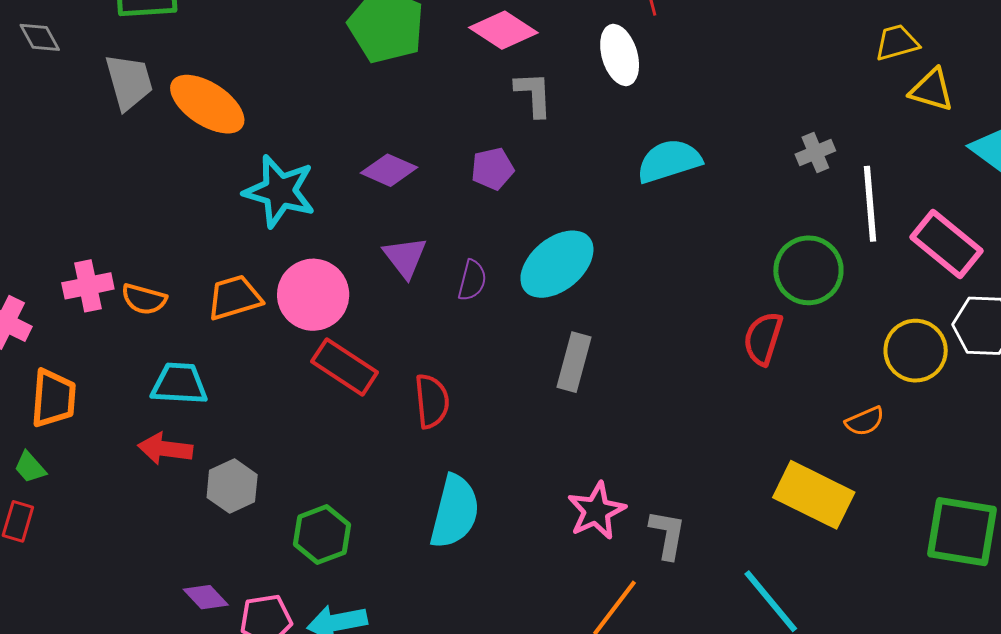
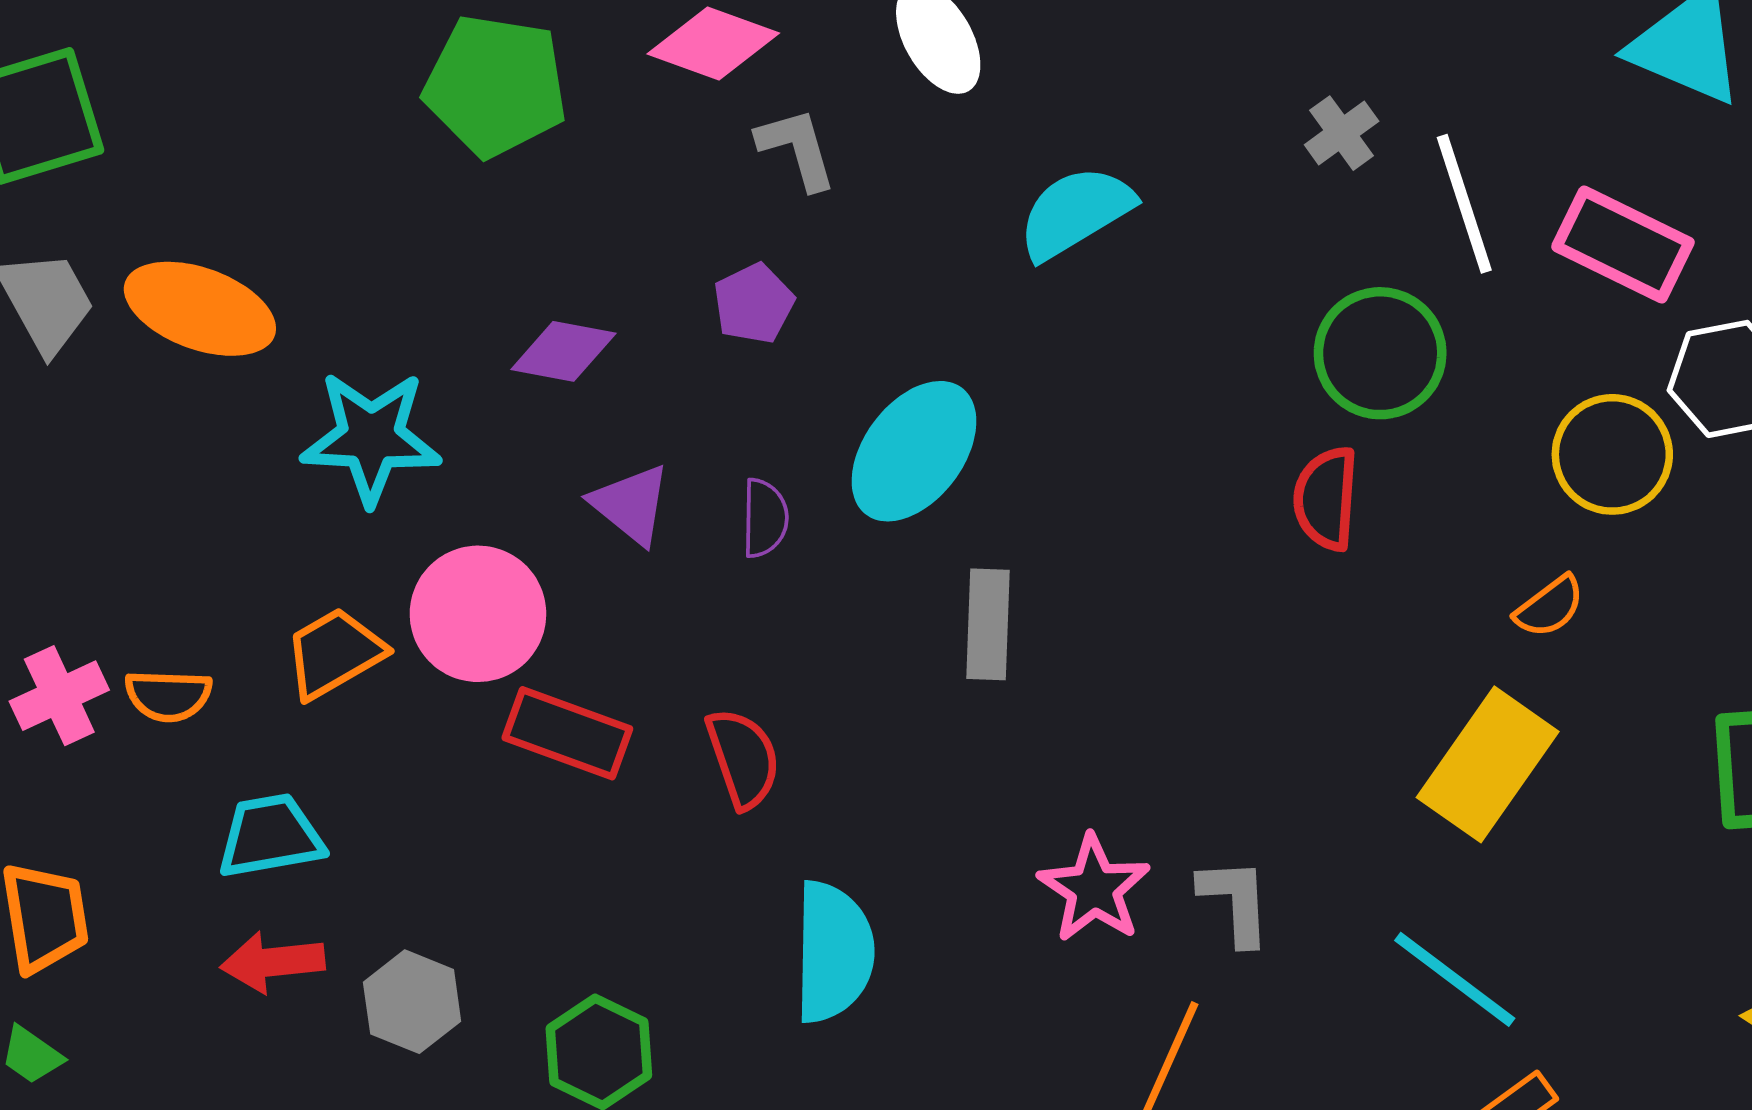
yellow rectangle: (814, 495) -> (1488, 764), turned -68

